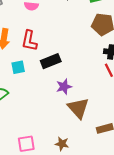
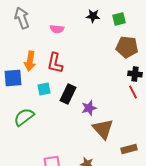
black rectangle: (51, 61) -> (68, 94), moved, turned -42

